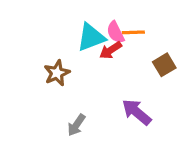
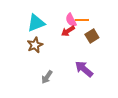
cyan triangle: (91, 37) -> (36, 23), moved
brown square: (164, 65) -> (92, 36), moved

